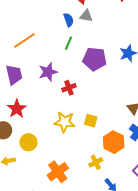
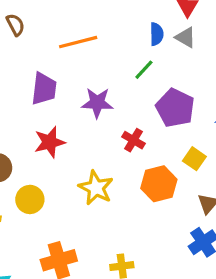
red cross: (69, 88) -> (134, 140), moved, turned 32
red star: (17, 109) -> (50, 142), moved
yellow square: (91, 121) -> (194, 159), moved
orange hexagon: (114, 142) -> (159, 184), moved

